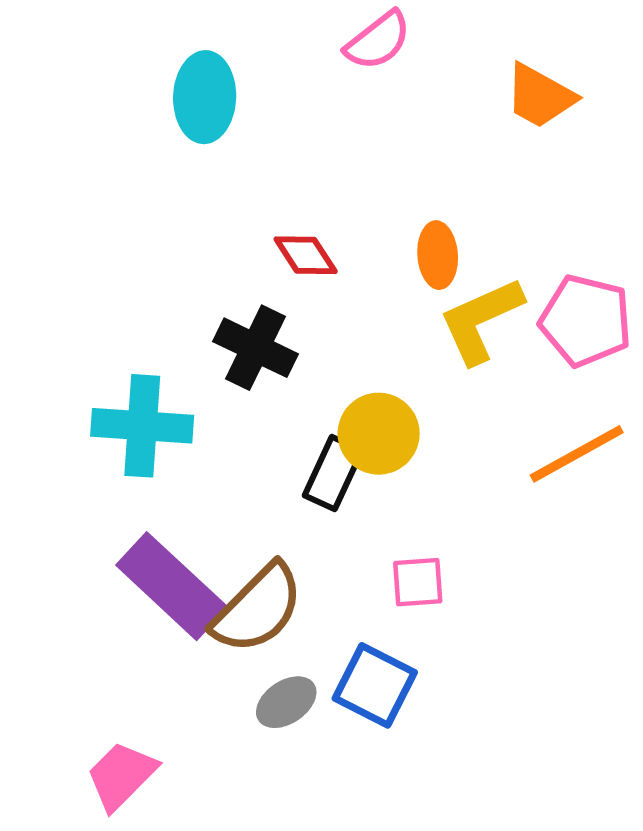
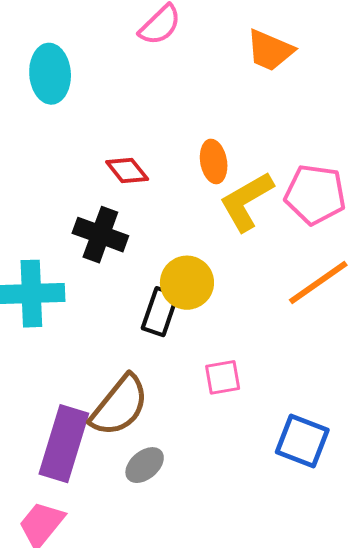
purple rectangle: (172, 586) -> (64, 444), moved, turned 70
blue square: (375, 685) -> (302, 441), moved

